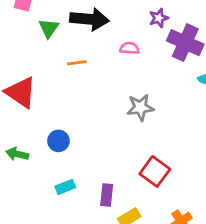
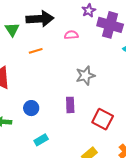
purple rectangle: (107, 195) -> (70, 105), moved

